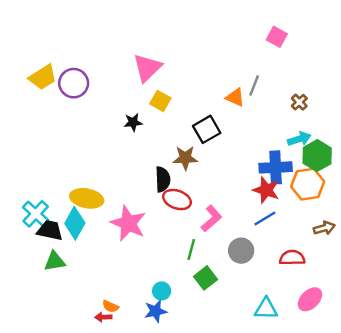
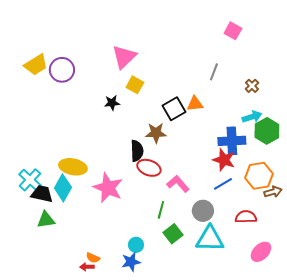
orange triangle: (235, 97) -> (195, 104), moved, turned -30
orange hexagon: (308, 184) -> (259, 176), moved
pink L-shape: (211, 219) -> (178, 184), turned -90
cyan triangle: (266, 309) -> (210, 239), moved, size x1.4

